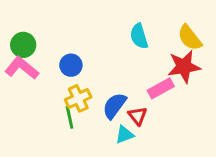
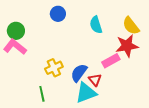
blue circle: (71, 65) -> (58, 14), moved
green line: (70, 117) -> (42, 94), moved
cyan triangle: (125, 135) -> (86, 93), size x1.6

